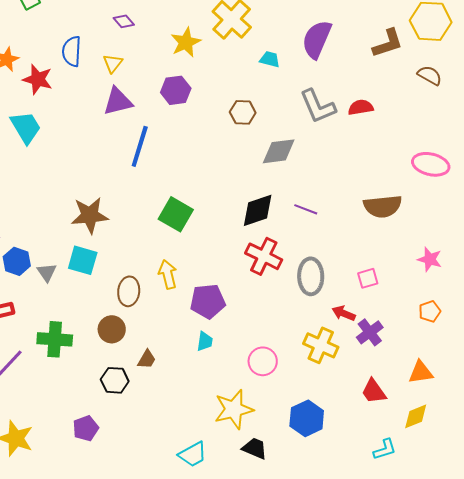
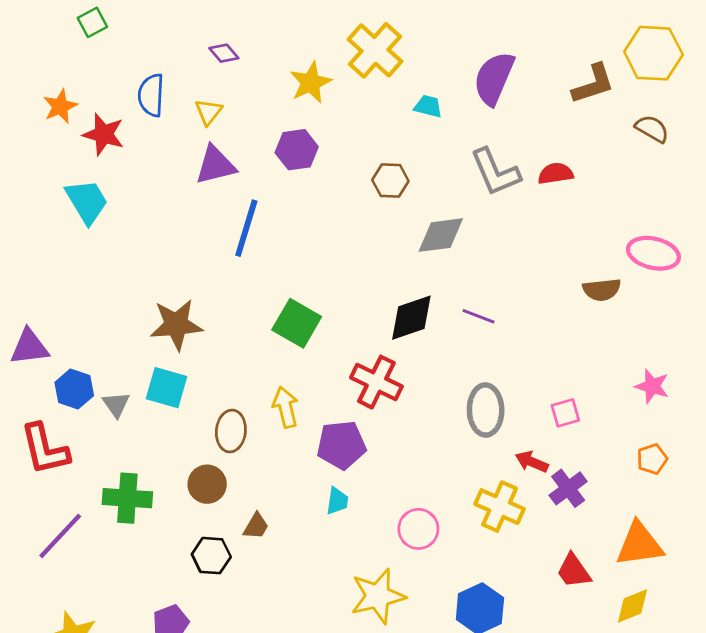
brown semicircle: (383, 206) -> (602, 290), moved, size x0.7
red cross: (264, 256) -> (376, 382), moved
orange triangle: (421, 372) -> (639, 544), size x1.4

